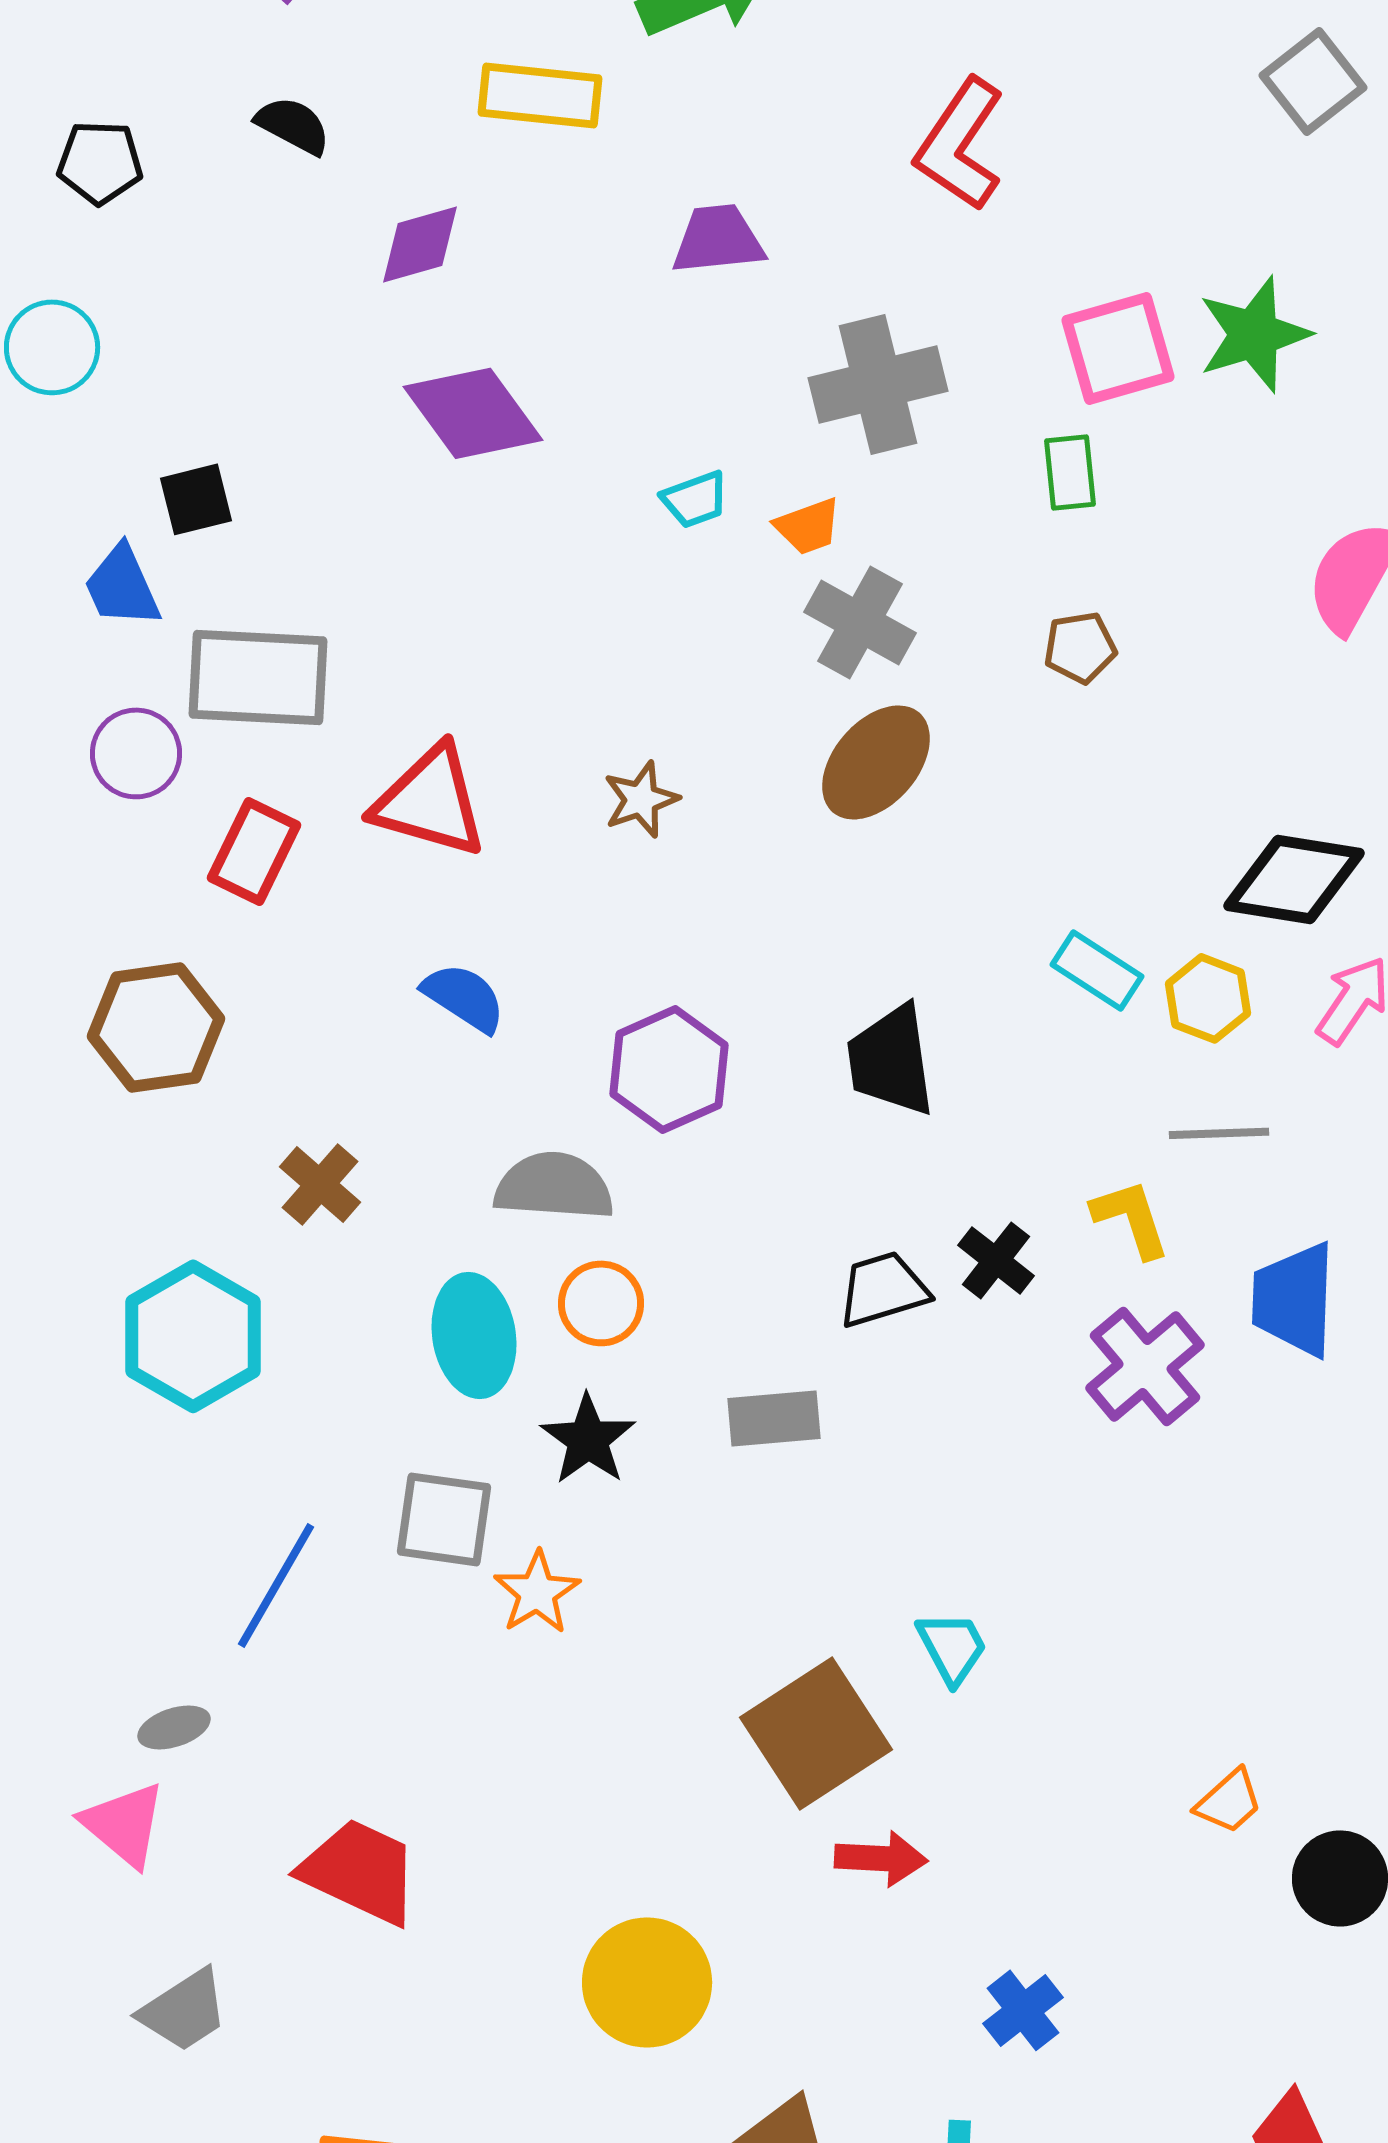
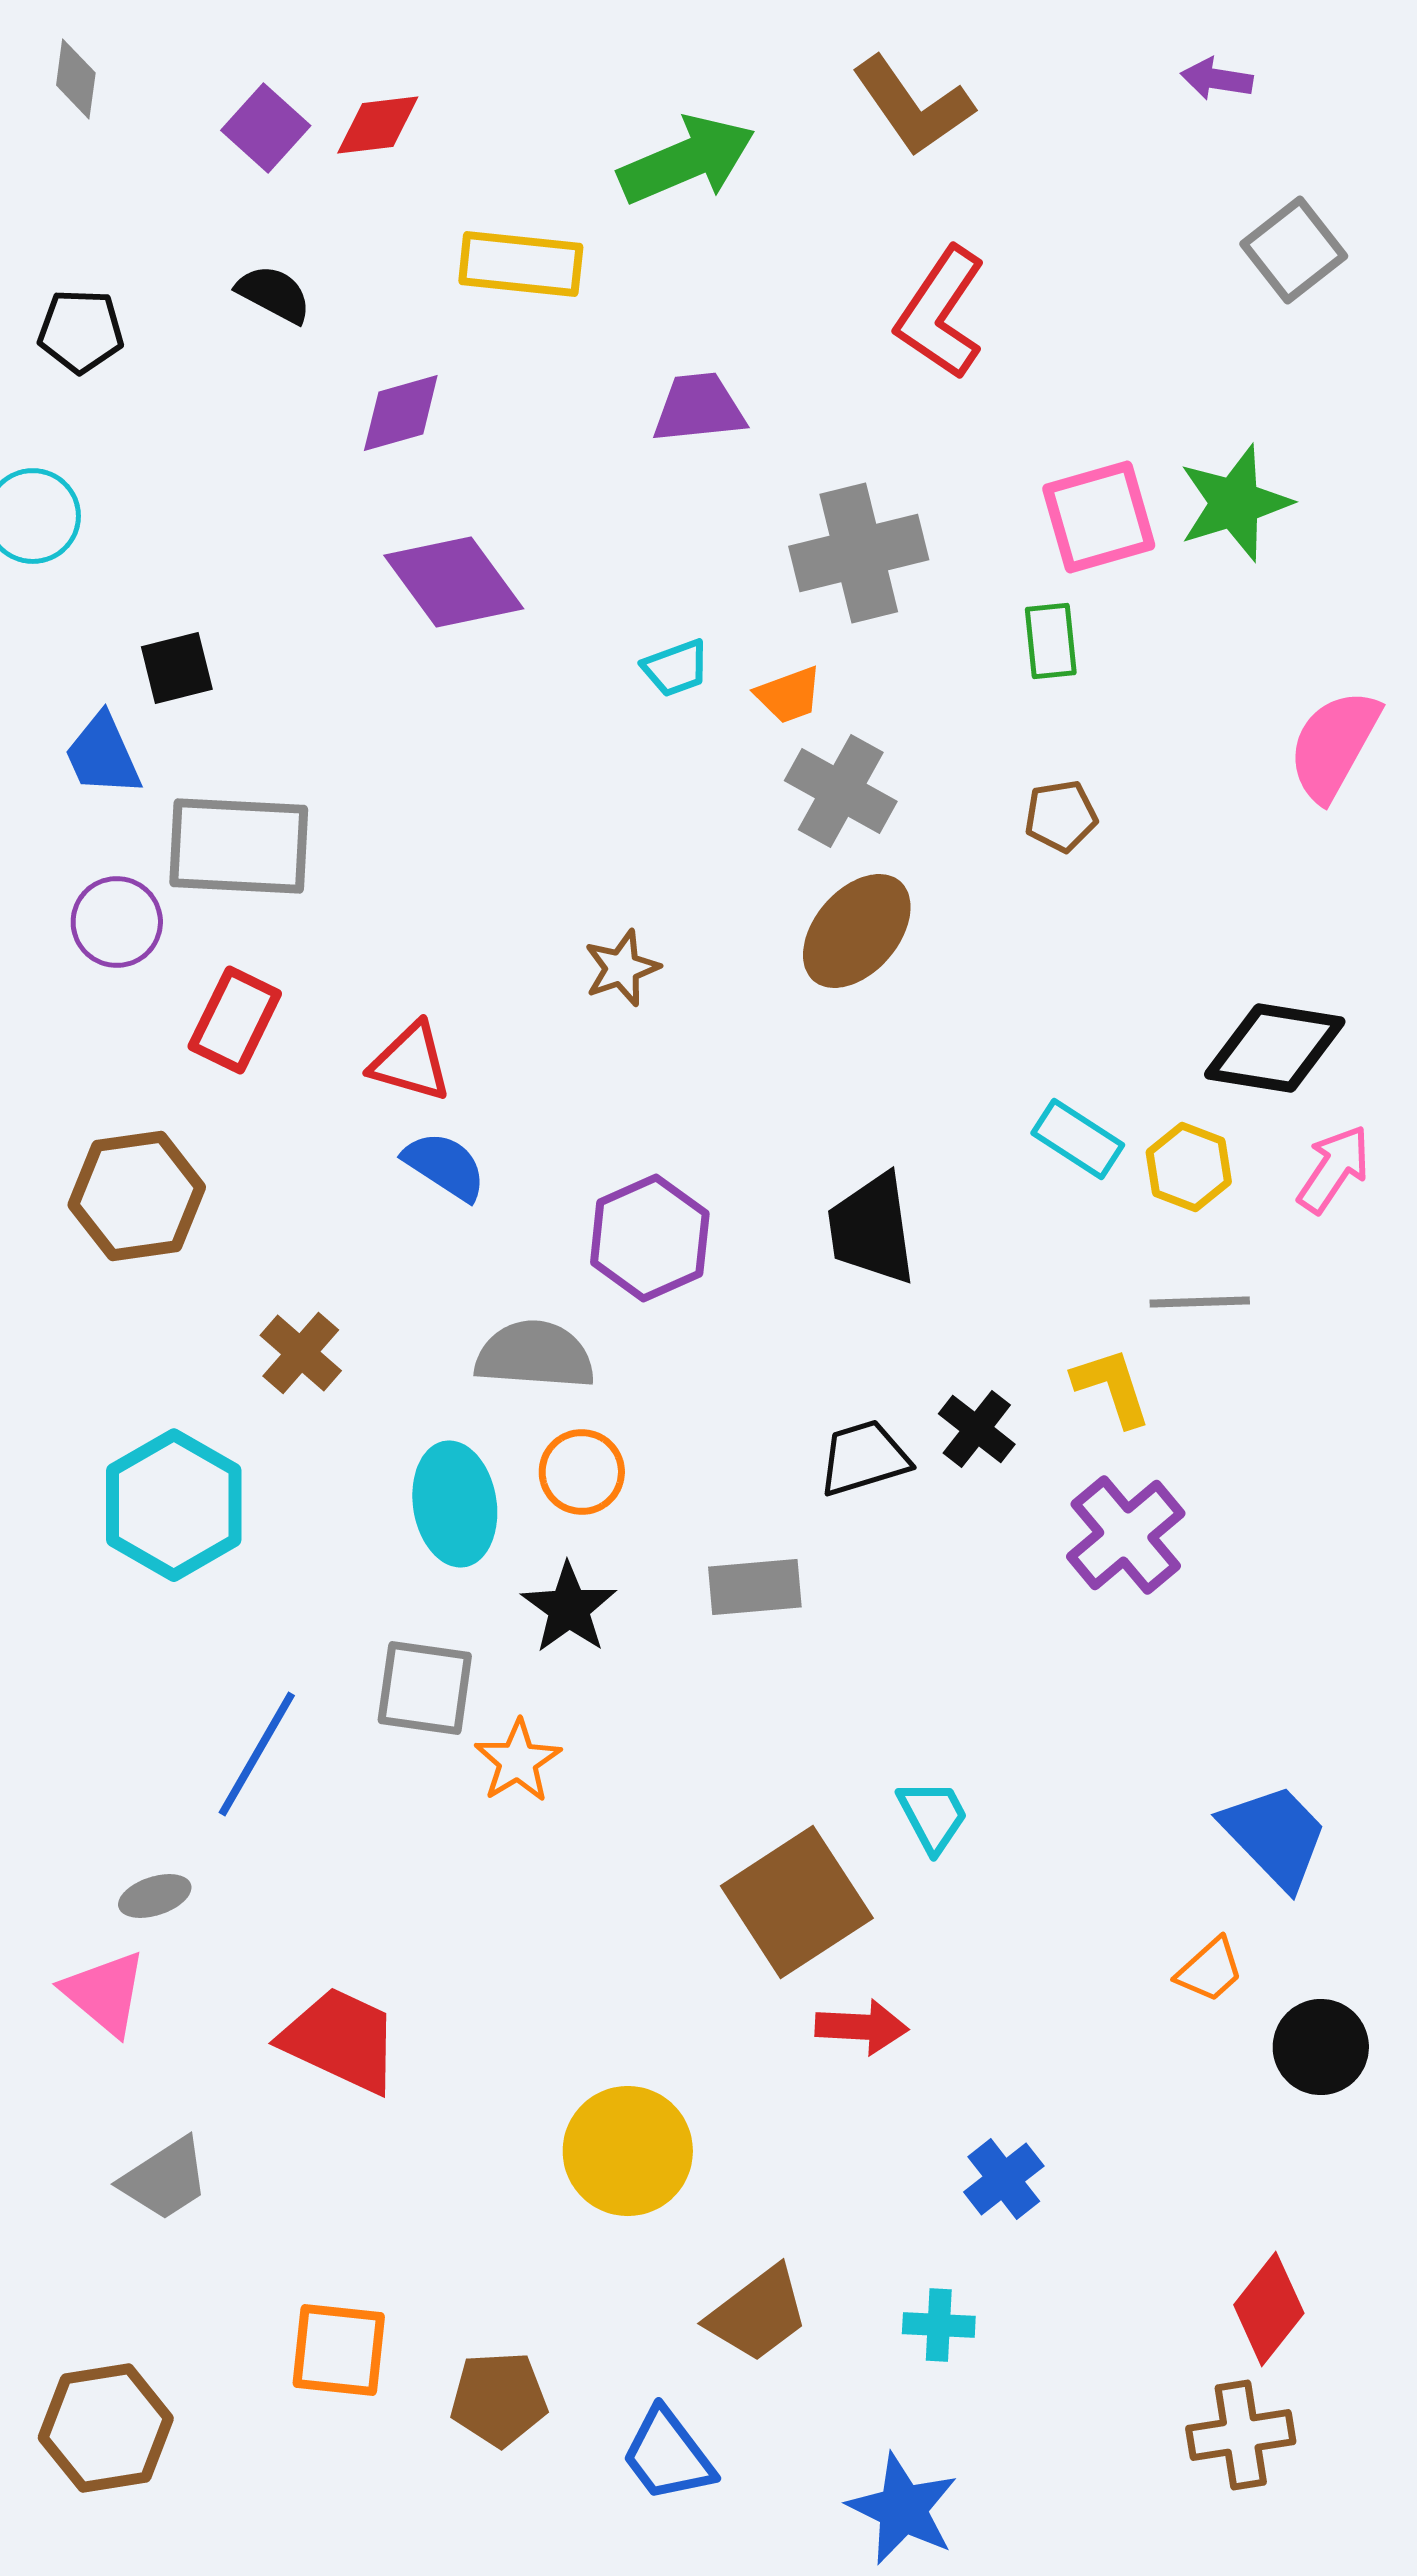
red triangle: (430, 801) -> (411, 1062), moved, size x0.7
blue trapezoid: (1294, 1299) -> (1275, 1836), moved, turned 134

